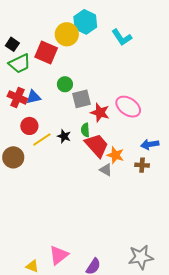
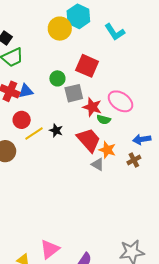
red square: (46, 53) -> (87, 66), moved
green semicircle: (85, 130) -> (104, 120), moved, turned -72
brown cross: (142, 165) -> (134, 160), turned -32

